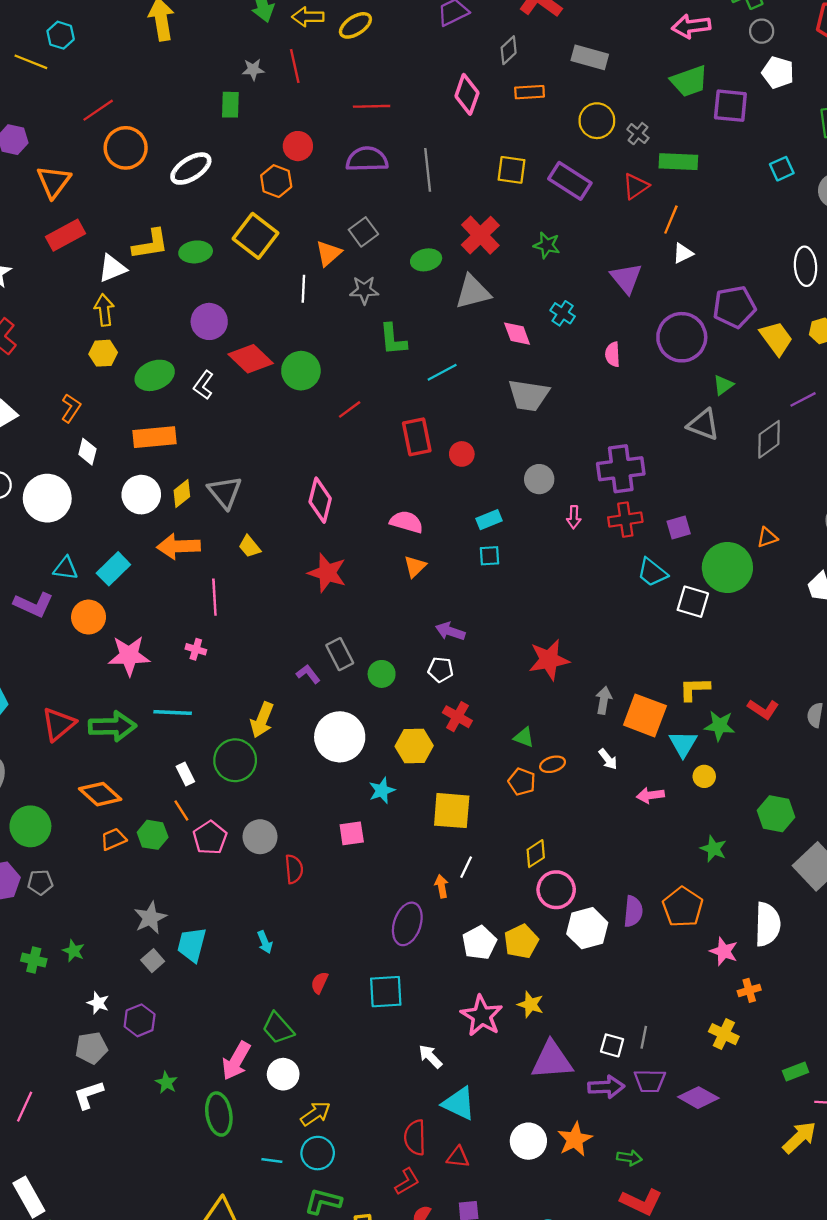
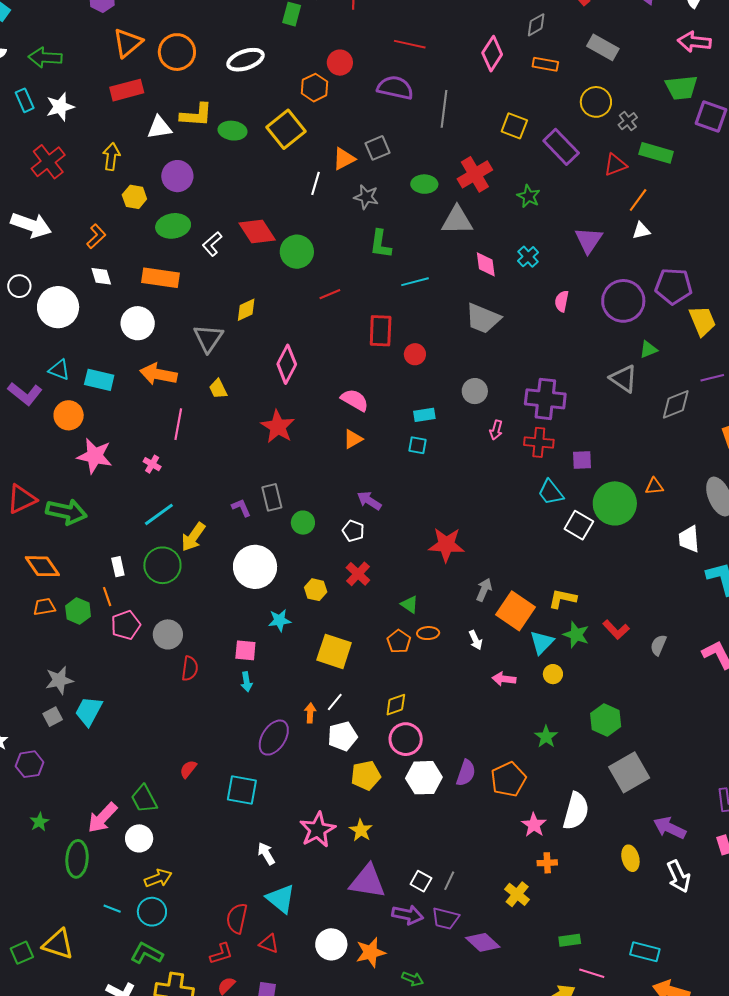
orange circle: (126, 148) -> (177, 52), moved
yellow arrow: (104, 310) -> (111, 157), moved
purple circle: (209, 321) -> (177, 176), moved
white diamond: (87, 452) -> (101, 276), turned -45
yellow diamond: (182, 494) -> (246, 310), moved
cyan rectangle: (113, 569) -> (99, 380), turned 44
cyan line: (173, 712) -> (159, 514), moved, turned -52
yellow hexagon: (414, 746) -> (316, 590), size x0.7
cyan arrow: (265, 942) -> (247, 682), moved
white pentagon: (479, 943) -> (342, 736), moved

